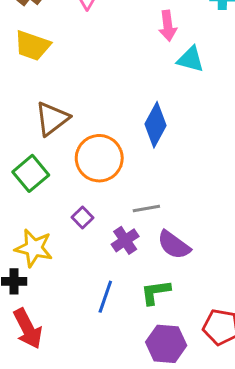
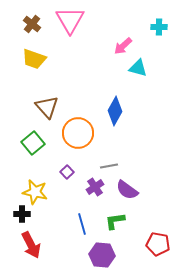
pink arrow: (168, 26) -> (123, 46), turned 54
brown triangle: (52, 119) -> (47, 107), turned -35
blue line: (105, 297) -> (82, 224), turned -35
purple hexagon: (166, 344) -> (102, 255), moved

